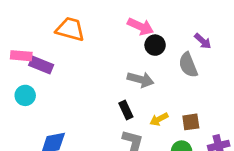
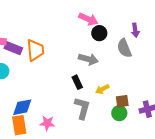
orange trapezoid: (70, 29) -> (35, 50), moved, turned 70
purple arrow: (203, 41) -> (135, 30), turned 40
brown square: (191, 122) -> (122, 101), moved

